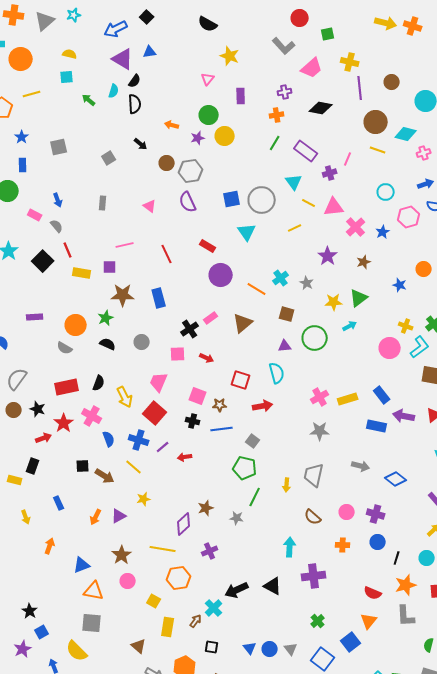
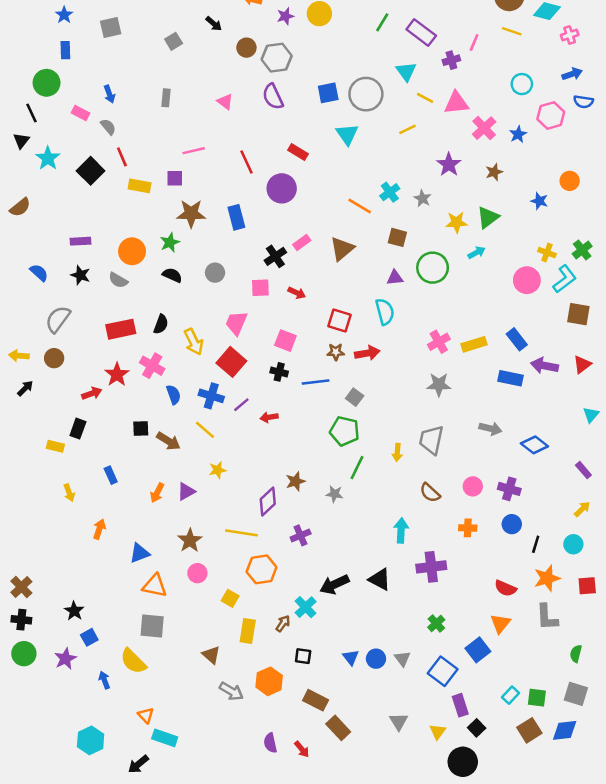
purple circle: (221, 275) -> (282, 188), moved
brown star: (220, 405) -> (336, 352), moved
black star: (38, 409) -> (80, 275), moved

